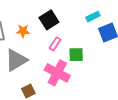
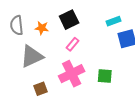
green square: (76, 55) -> (105, 76), moved
pink cross: (57, 73) -> (72, 74), turned 30

